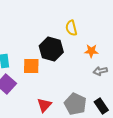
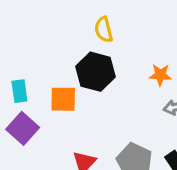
yellow semicircle: (71, 28) -> (104, 30), moved

